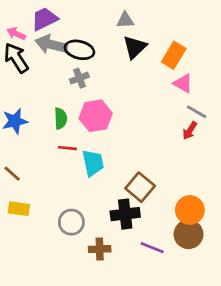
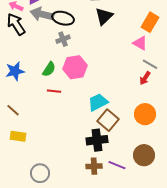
orange rectangle: (174, 55) -> (150, 22), moved
green semicircle: (61, 118) -> (49, 69), turned 35
cyan trapezoid: (93, 163) -> (98, 102), moved, turned -105
orange circle: (190, 210) -> (145, 114), moved
gray circle: (71, 222) -> (40, 173), moved
brown cross: (100, 249) -> (94, 166), moved

